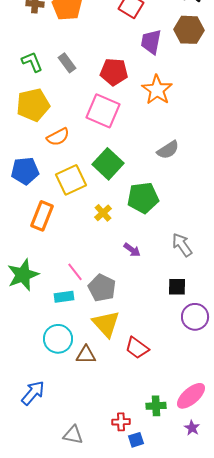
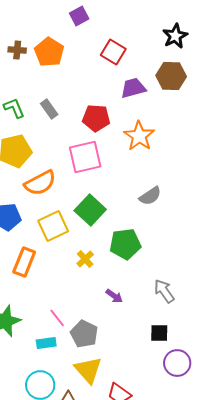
purple trapezoid: (151, 42) -> (133, 88), turned 64
pink square: (103, 111) -> (85, 157), turned -36
orange semicircle: (58, 137) -> (40, 183), size x1.4

